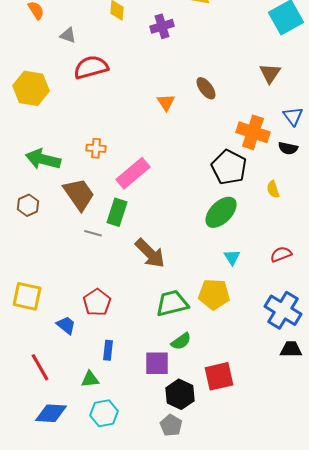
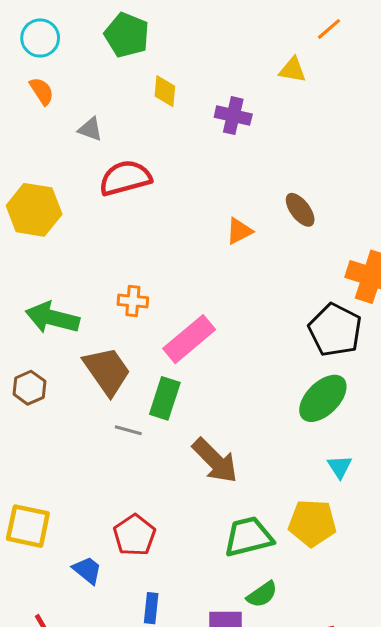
purple cross: (162, 26) -> (233, 116), turned 30
orange triangle: (166, 102) -> (239, 231), turned 36

